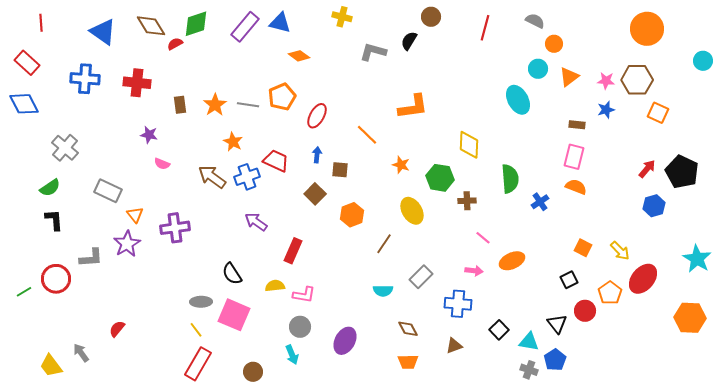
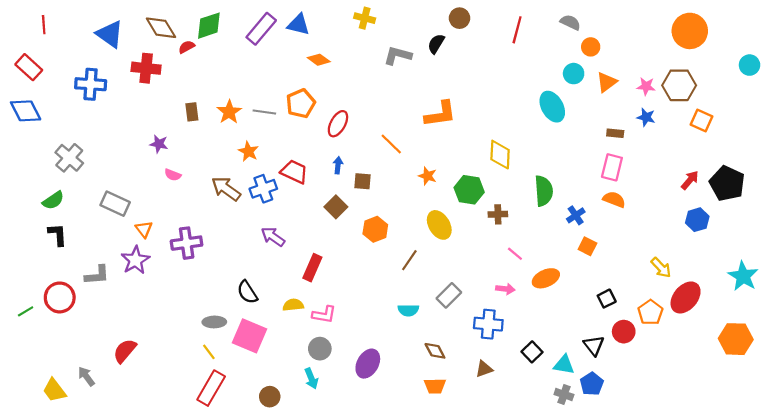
red cross: (137, 83) -> (146, 68), moved
blue star: (606, 110) -> (646, 117), turned 30
orange square: (583, 248) -> (587, 246), moved
red semicircle: (117, 329) -> (125, 351), size x1.4

